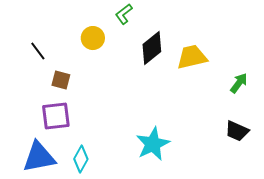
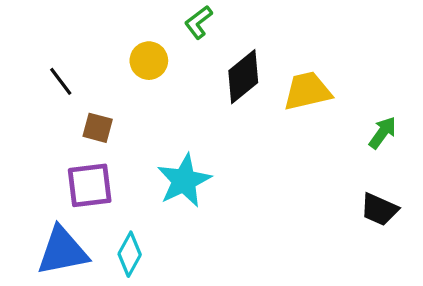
cyan star: (153, 144) -> (184, 181), moved

